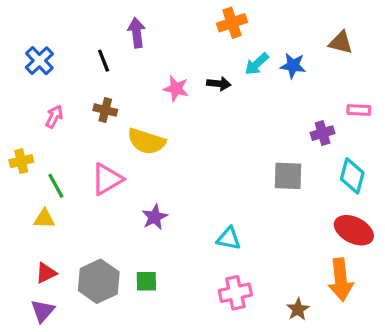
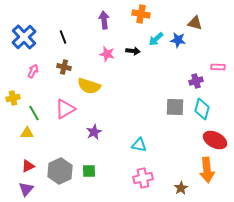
orange cross: (232, 23) -> (141, 14), turned 30
purple arrow: (137, 33) -> (104, 20), moved
brown triangle: (341, 43) -> (195, 23), moved
blue cross: (39, 61) -> (24, 37), size x1.4
cyan diamond: (352, 176) -> (202, 109), moved

